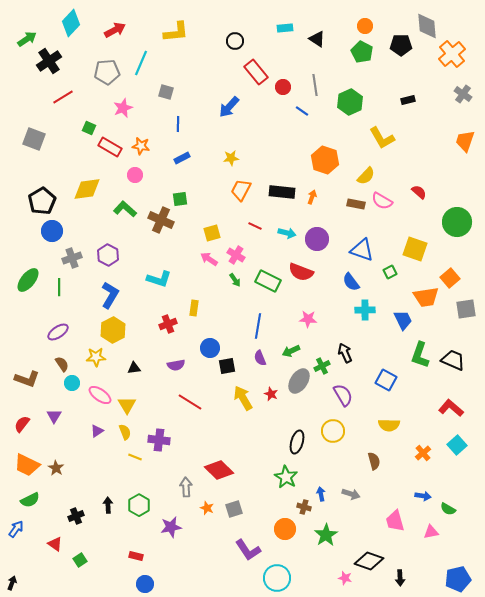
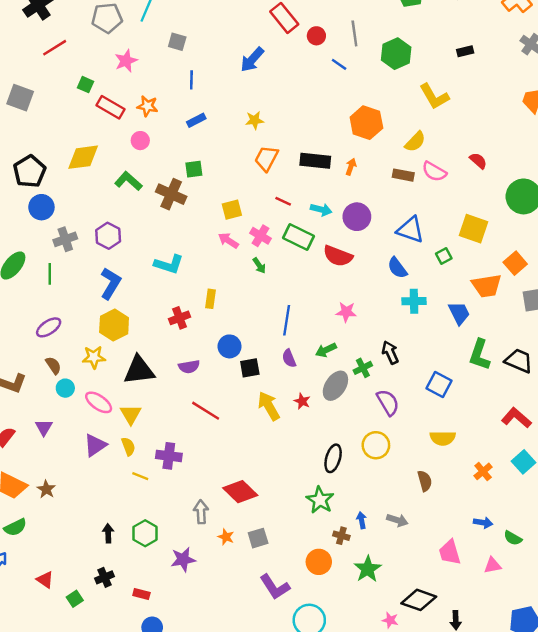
green rectangle: (268, 281) -> (299, 237), moved
black triangle: (134, 368) -> (139, 370), size x2.0
purple triangle: (97, 431) -> (95, 445), size x1.5
black cross: (76, 516) -> (105, 577), moved

